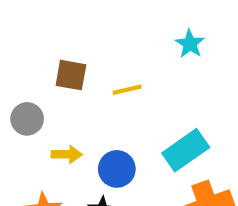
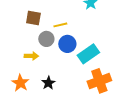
gray circle: (27, 119) -> (46, 39), moved
blue circle: (117, 169) -> (67, 44), moved

